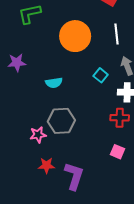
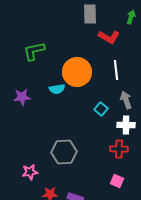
cyan semicircle: (54, 83) -> (57, 89), moved
pink star: (38, 135) -> (30, 172), moved

